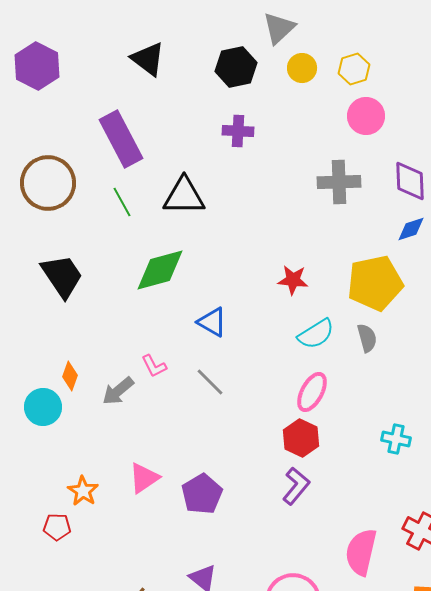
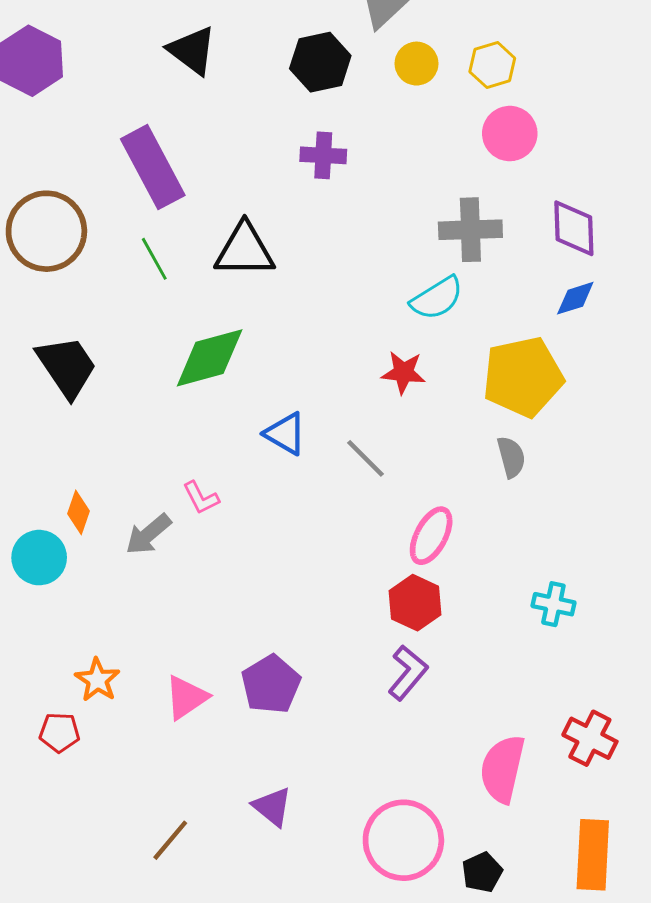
cyan semicircle: (316, 334) -> (437, 298), moved
gray line: (210, 382) -> (366, 458), moved
pink triangle: (144, 478) -> (186, 697), moved

